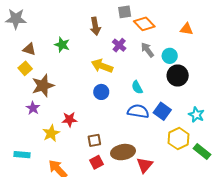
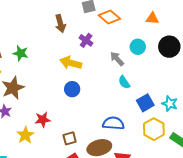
green star: (62, 45) -> (21, 53), moved
gray arrow: (147, 50) -> (117, 59), moved
black circle: (178, 75) -> (169, 47), moved
cyan semicircle: (137, 87) -> (124, 82), moved
blue semicircle: (138, 111) -> (113, 123), moved
blue square: (162, 111) -> (145, 103), moved, turned 30

